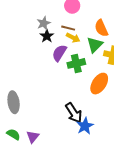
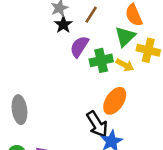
brown line: (68, 28) -> (91, 15), turned -72
yellow arrow: (73, 38) -> (125, 65), moved
orange ellipse: (99, 84) -> (115, 101), moved

